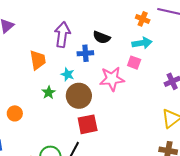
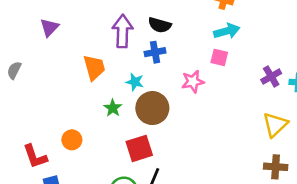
black semicircle: (102, 37) -> (160, 25), moved
pink star: (112, 79) -> (193, 82), size x0.7
red square: (88, 124) -> (139, 148), moved

